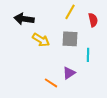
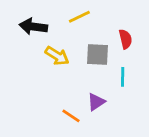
yellow line: (70, 12) -> (79, 17), moved, turned 35
red semicircle: (93, 20) -> (125, 39), moved

